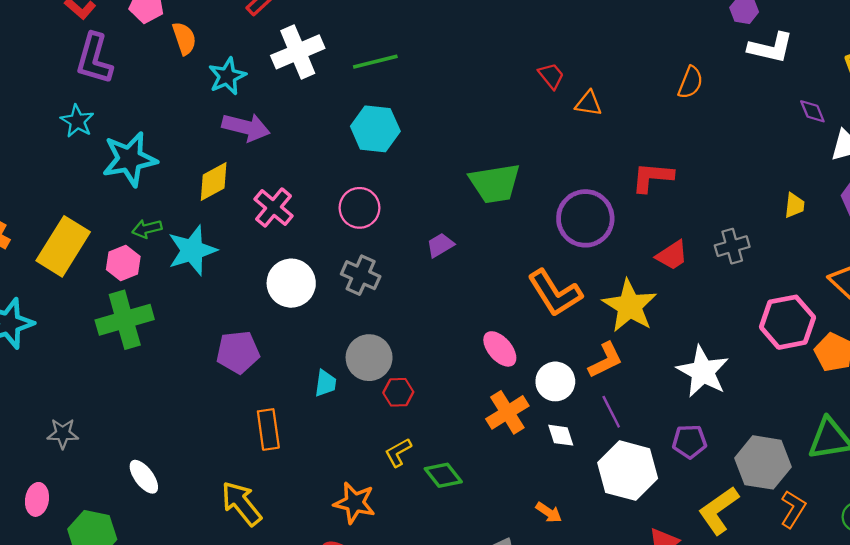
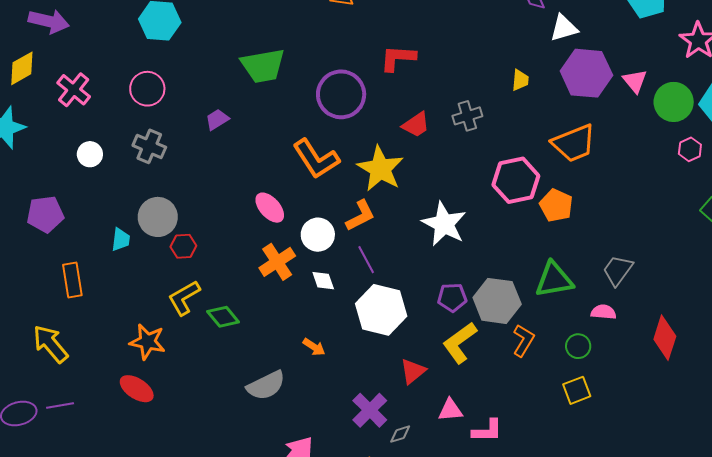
white circle: (291, 283) -> (90, 154), size x0.6
purple pentagon: (689, 442) -> (452, 297), moved
yellow L-shape: (398, 452) -> (184, 298), size x1.4

